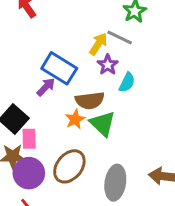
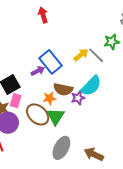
purple star: (108, 65) -> (78, 98), moved
cyan semicircle: (127, 82) -> (91, 86), size x1.6
green triangle: (103, 124) -> (56, 116), moved
brown ellipse: (69, 166) -> (38, 114), moved, turned 75

